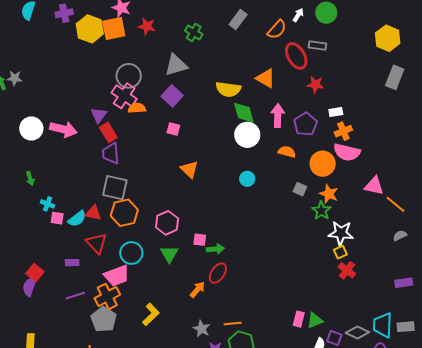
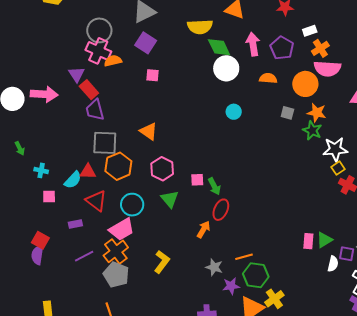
orange triangle: (189, 169) -> (149, 131), moved
pink square: (57, 218) -> (49, 197), moved
green arrow: (215, 249) -> (214, 186), turned 78

